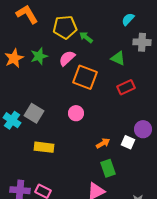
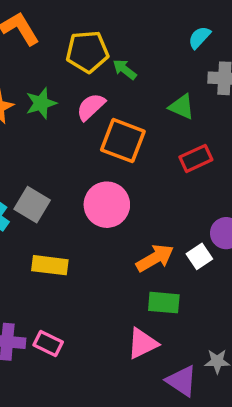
pink circle: (76, 113) -> (107, 205), size x1.6
white square: (128, 142) -> (199, 256), turned 32
orange arrow: (103, 143) -> (155, 258), size x1.5
green rectangle: (108, 168) -> (164, 303), turned -66

